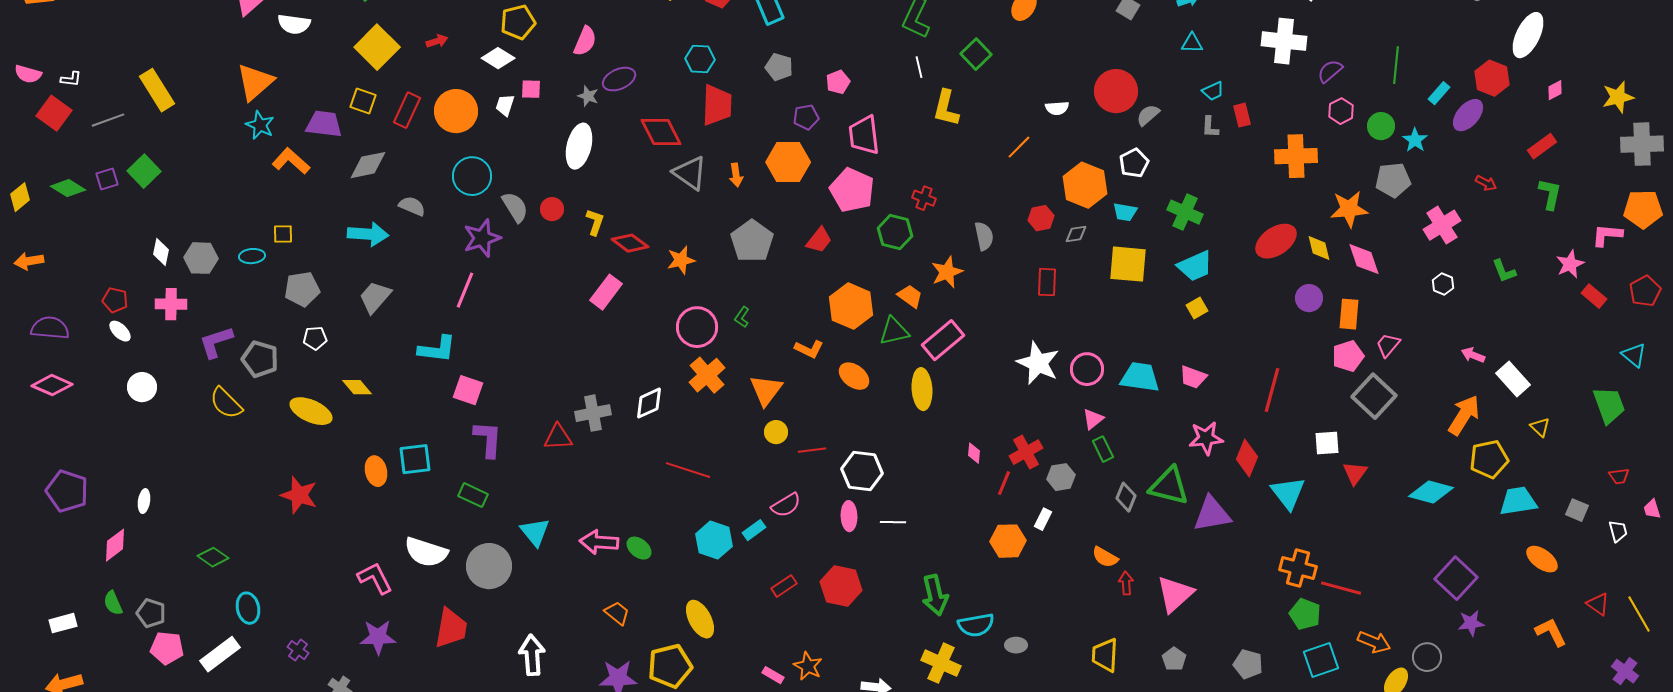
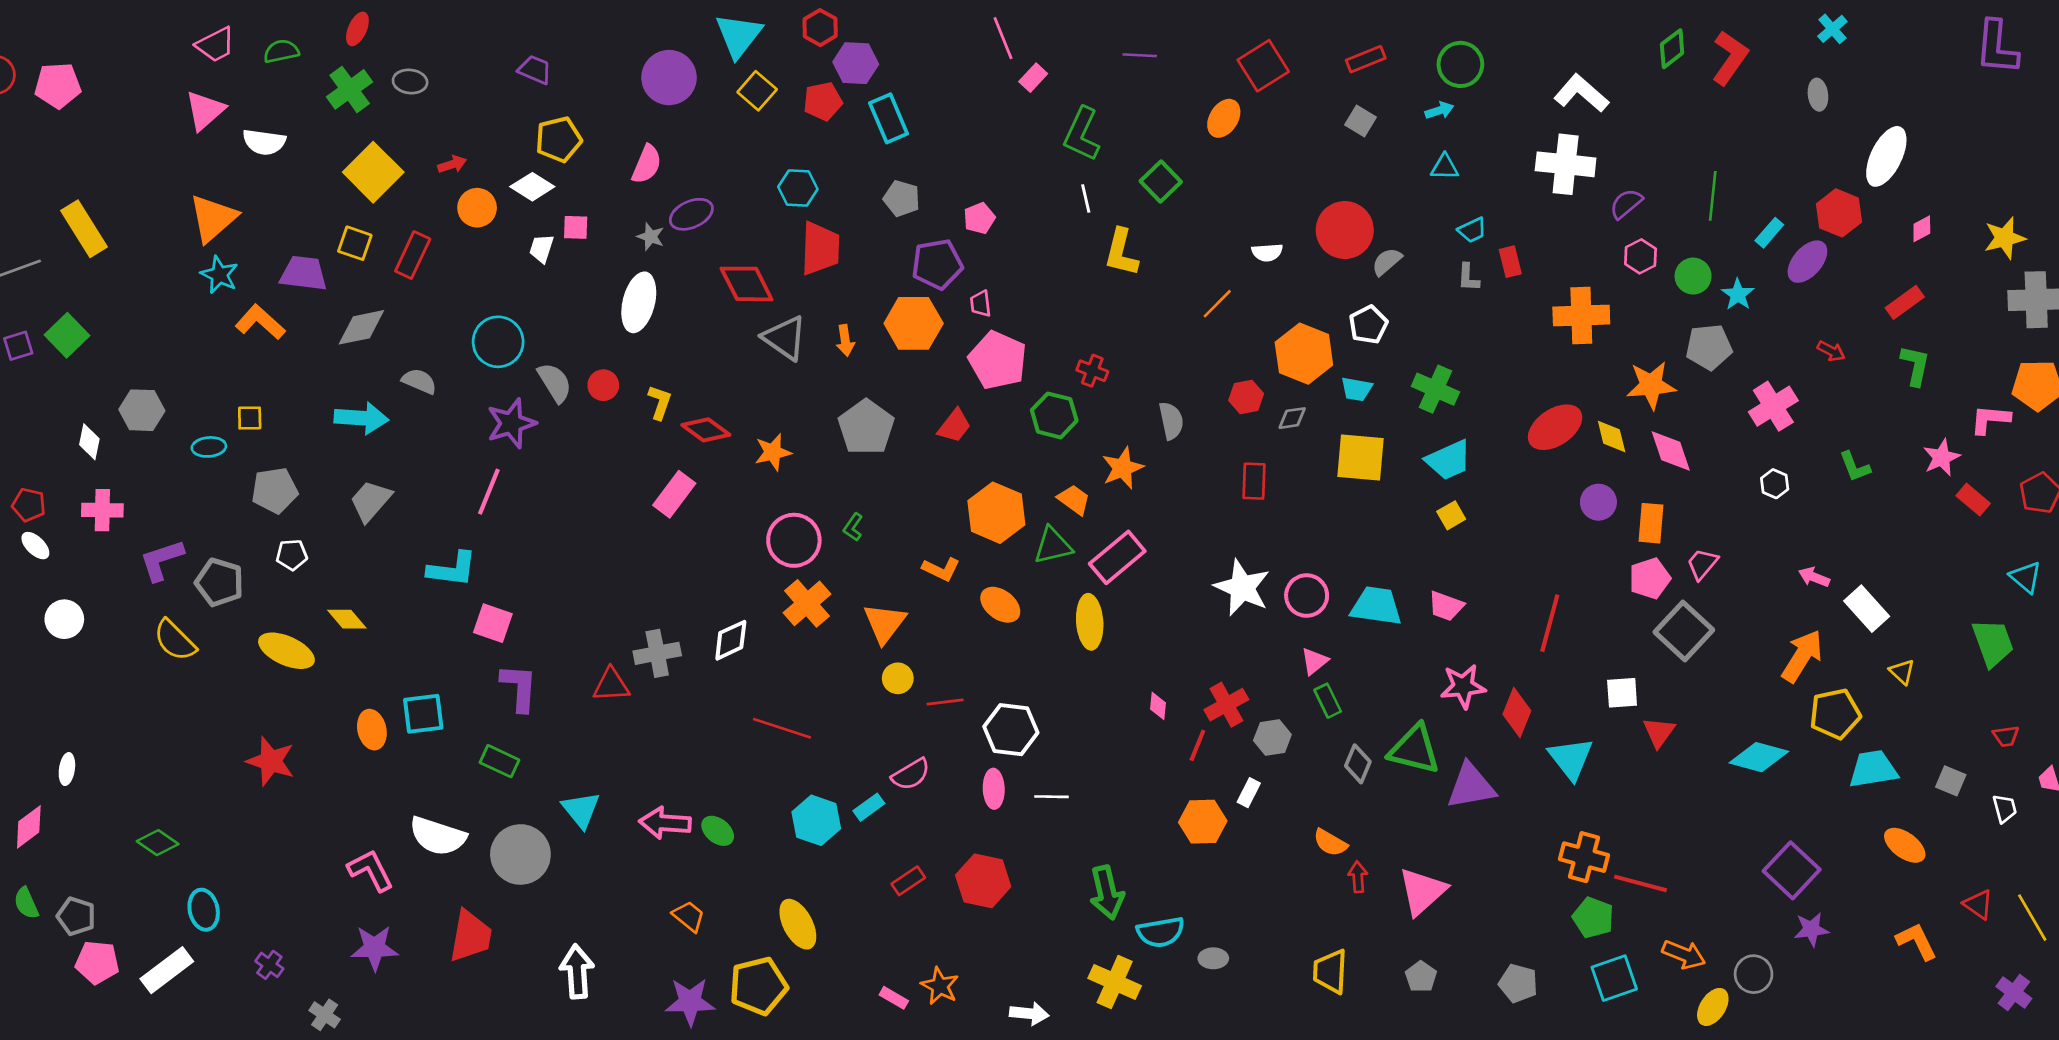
orange circle: (456, 111) -> (477, 208), moved, size x0.7
purple pentagon: (806, 117) -> (937, 264), size x1.5
pink trapezoid: (864, 135) -> (981, 304), moved, size x0.5
gray hexagon: (201, 258) -> (142, 410), moved

